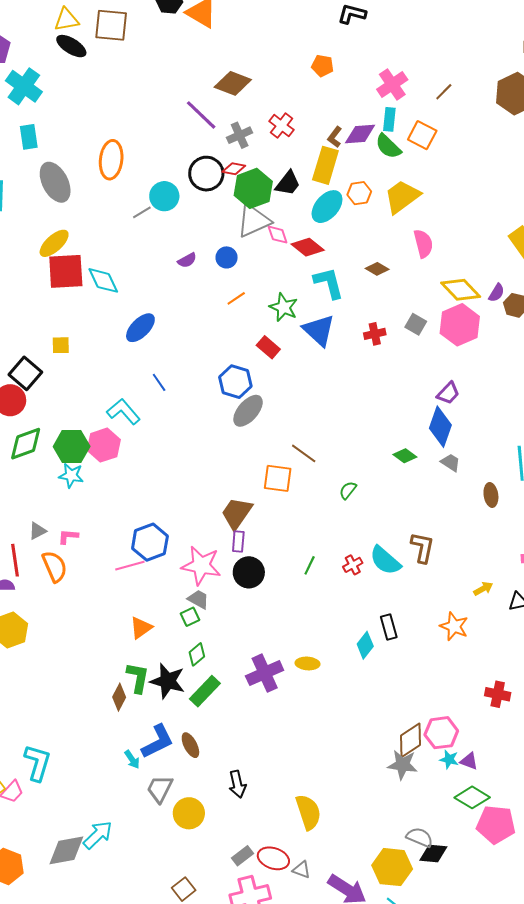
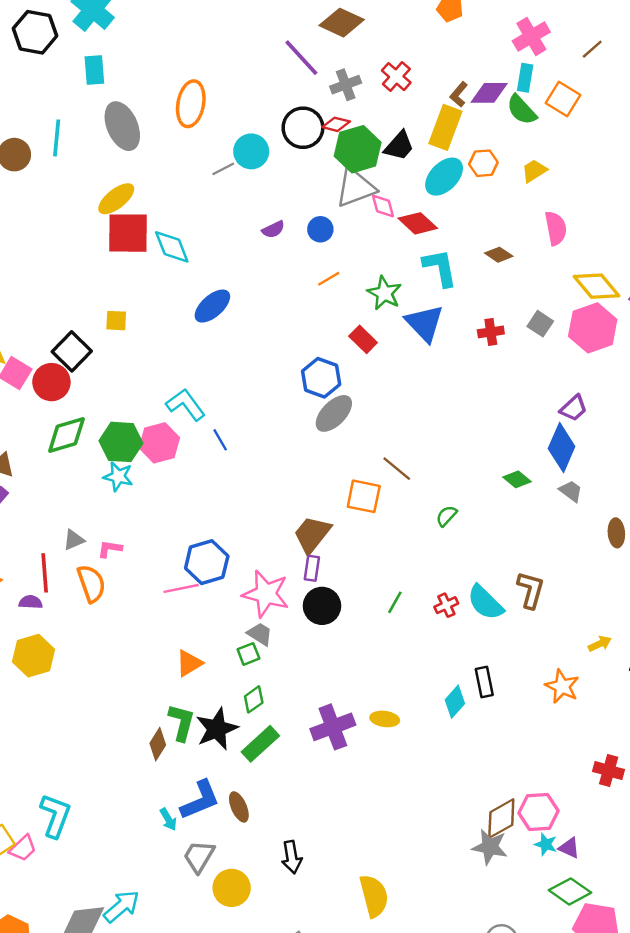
yellow trapezoid: (402, 197) -> (534, 171), size x0.6
blue line: (159, 382) -> (220, 440), moved
black star: (168, 681) -> (217, 729), turned 30

